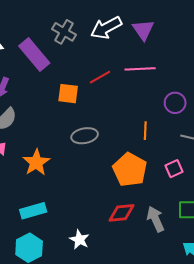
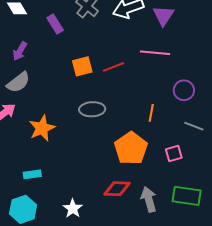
purple rectangle: (34, 54) -> (55, 24), size x0.6
red line: (100, 77) -> (114, 67), moved
orange square: (68, 94) -> (82, 66), turned -30
cyan rectangle: (33, 211) -> (32, 174), size x0.7

